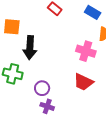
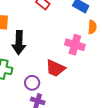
red trapezoid: (83, 82) -> (55, 68), moved

